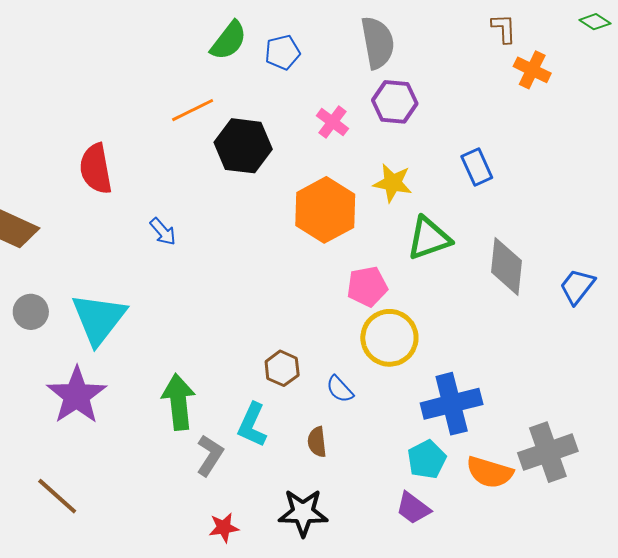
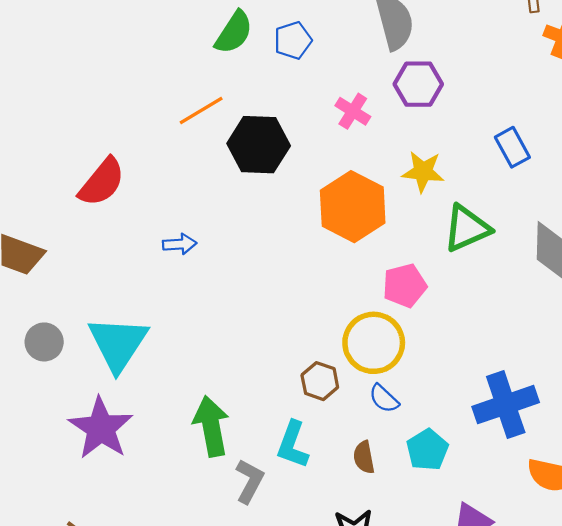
red semicircle: (96, 169) -> (102, 182), turned -126
blue arrow: (163, 232) -> (180, 244), turned -48
yellow circle: (389, 338) -> (374, 343), moved
cyan pentagon: (427, 459) -> (427, 450), moved

